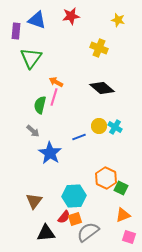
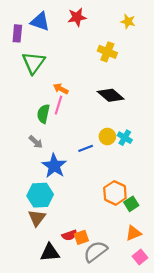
green square: (121, 188) -> (131, 204), turned 32
cyan hexagon: (74, 196) -> (40, 195), moved
red semicircle: (64, 217) -> (69, 235), turned 32
pink square: (129, 237) -> (140, 257), turned 32

